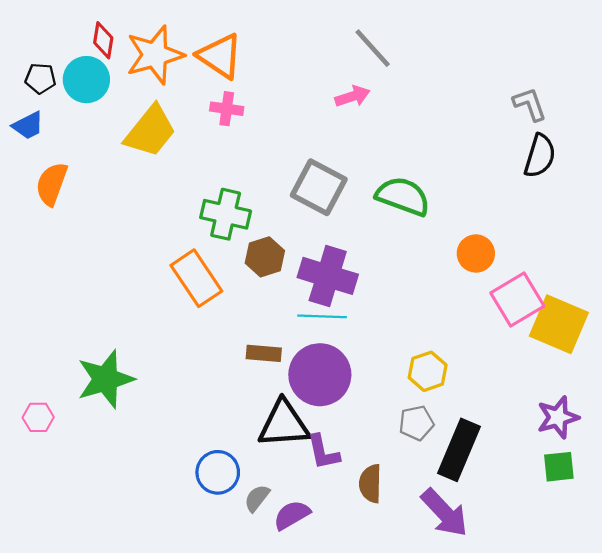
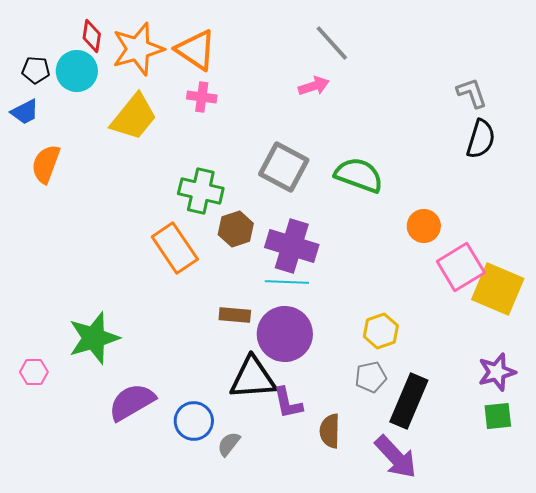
purple semicircle: (292, 515) -> (132, 402), moved, size x1.4

